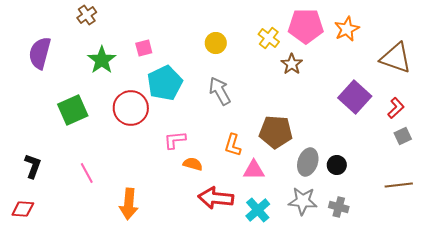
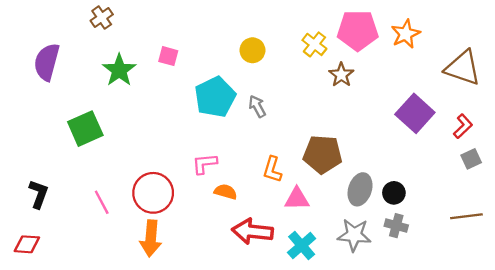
pink square: (144, 48) -> (168, 56), turned 30
cyan pentagon: (165, 83) -> (215, 97), moved
gray arrow: (220, 91) -> (257, 106), size x0.7
red circle: (131, 108) -> (153, 193), moved
gray cross: (339, 207) -> (396, 226), moved

